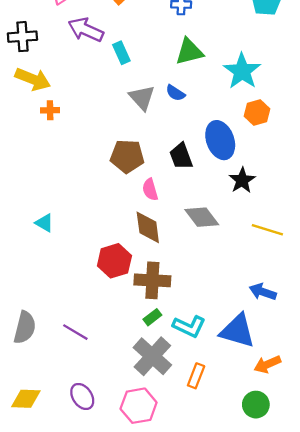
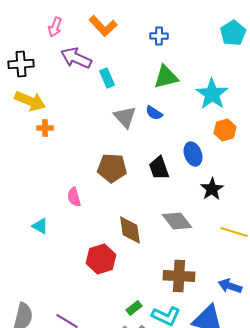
blue ellipse: (220, 140) -> (193, 154), size x0.7
pink semicircle: (150, 190) -> (74, 197), moved
brown cross: (152, 280) -> (179, 276), moved

